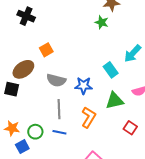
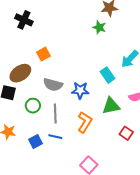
green circle: (35, 132) -> (33, 106), moved
blue square: (22, 147) -> (36, 141), moved

